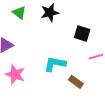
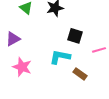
black square: (82, 34) -> (75, 36), moved

